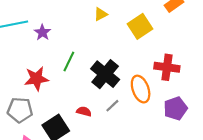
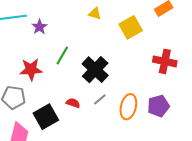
yellow triangle: (101, 14) -> (95, 14), turned 40
red cross: (167, 67) -> (165, 61), moved
orange ellipse: (141, 89) -> (128, 107), moved, turned 30

